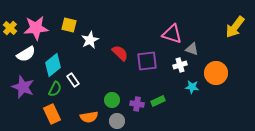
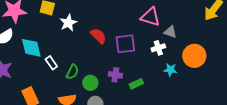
cyan diamond: (53, 65) -> (31, 48), turned -65
green semicircle: (55, 89) -> (72, 72), moved
purple cross: (137, 104) -> (115, 75), moved

